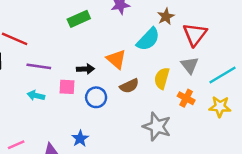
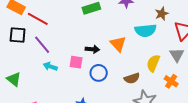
cyan semicircle: (148, 39) -> (146, 31), turned 35
purple line: (39, 66) -> (42, 45), moved, turned 36
brown semicircle: (129, 86) -> (132, 78), moved

